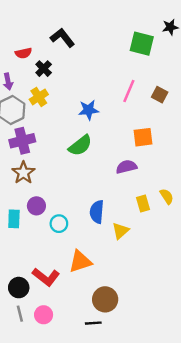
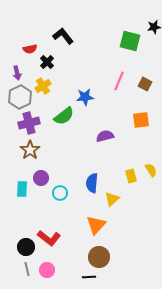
orange square: (143, 137) -> (141, 120), moved
green semicircle: (80, 145) -> (64, 116), moved
purple semicircle: (126, 167) -> (105, 136), moved
orange triangle: (80, 262) -> (96, 225), moved, turned -30

